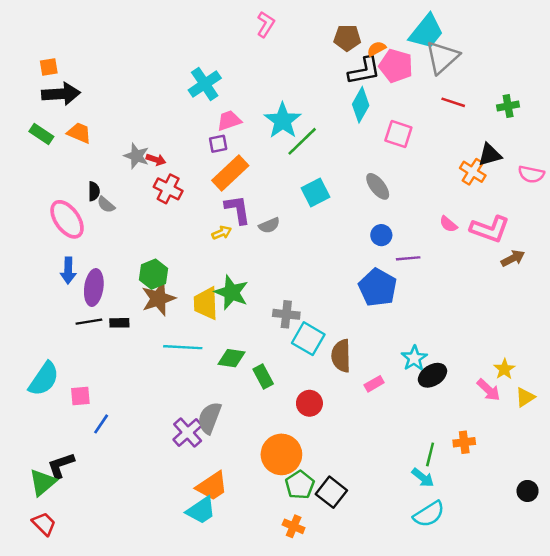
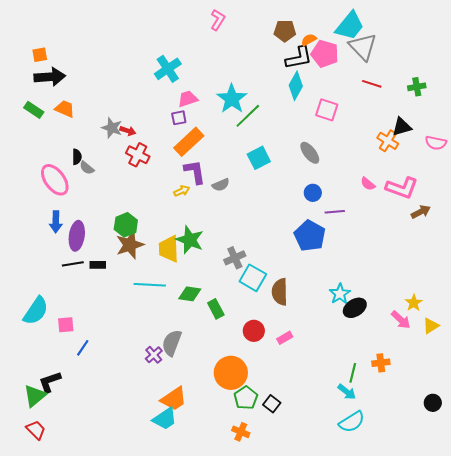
gray triangle: (442, 57) -> (363, 47), turned -32
gray cross: (286, 314) -> (235, 258), turned -30
pink rectangle: (374, 384) -> (285, 338), moved
purple cross: (188, 432) -> (154, 355), size x0.7
black square: (331, 492) -> (272, 404), size x0.7

